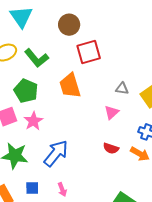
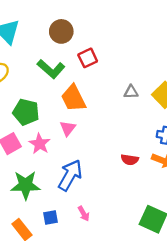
red square: (89, 52) -> (88, 58), size x0.7
green L-shape: (37, 58) -> (51, 69), moved
pink triangle: (112, 112) -> (68, 128), moved

